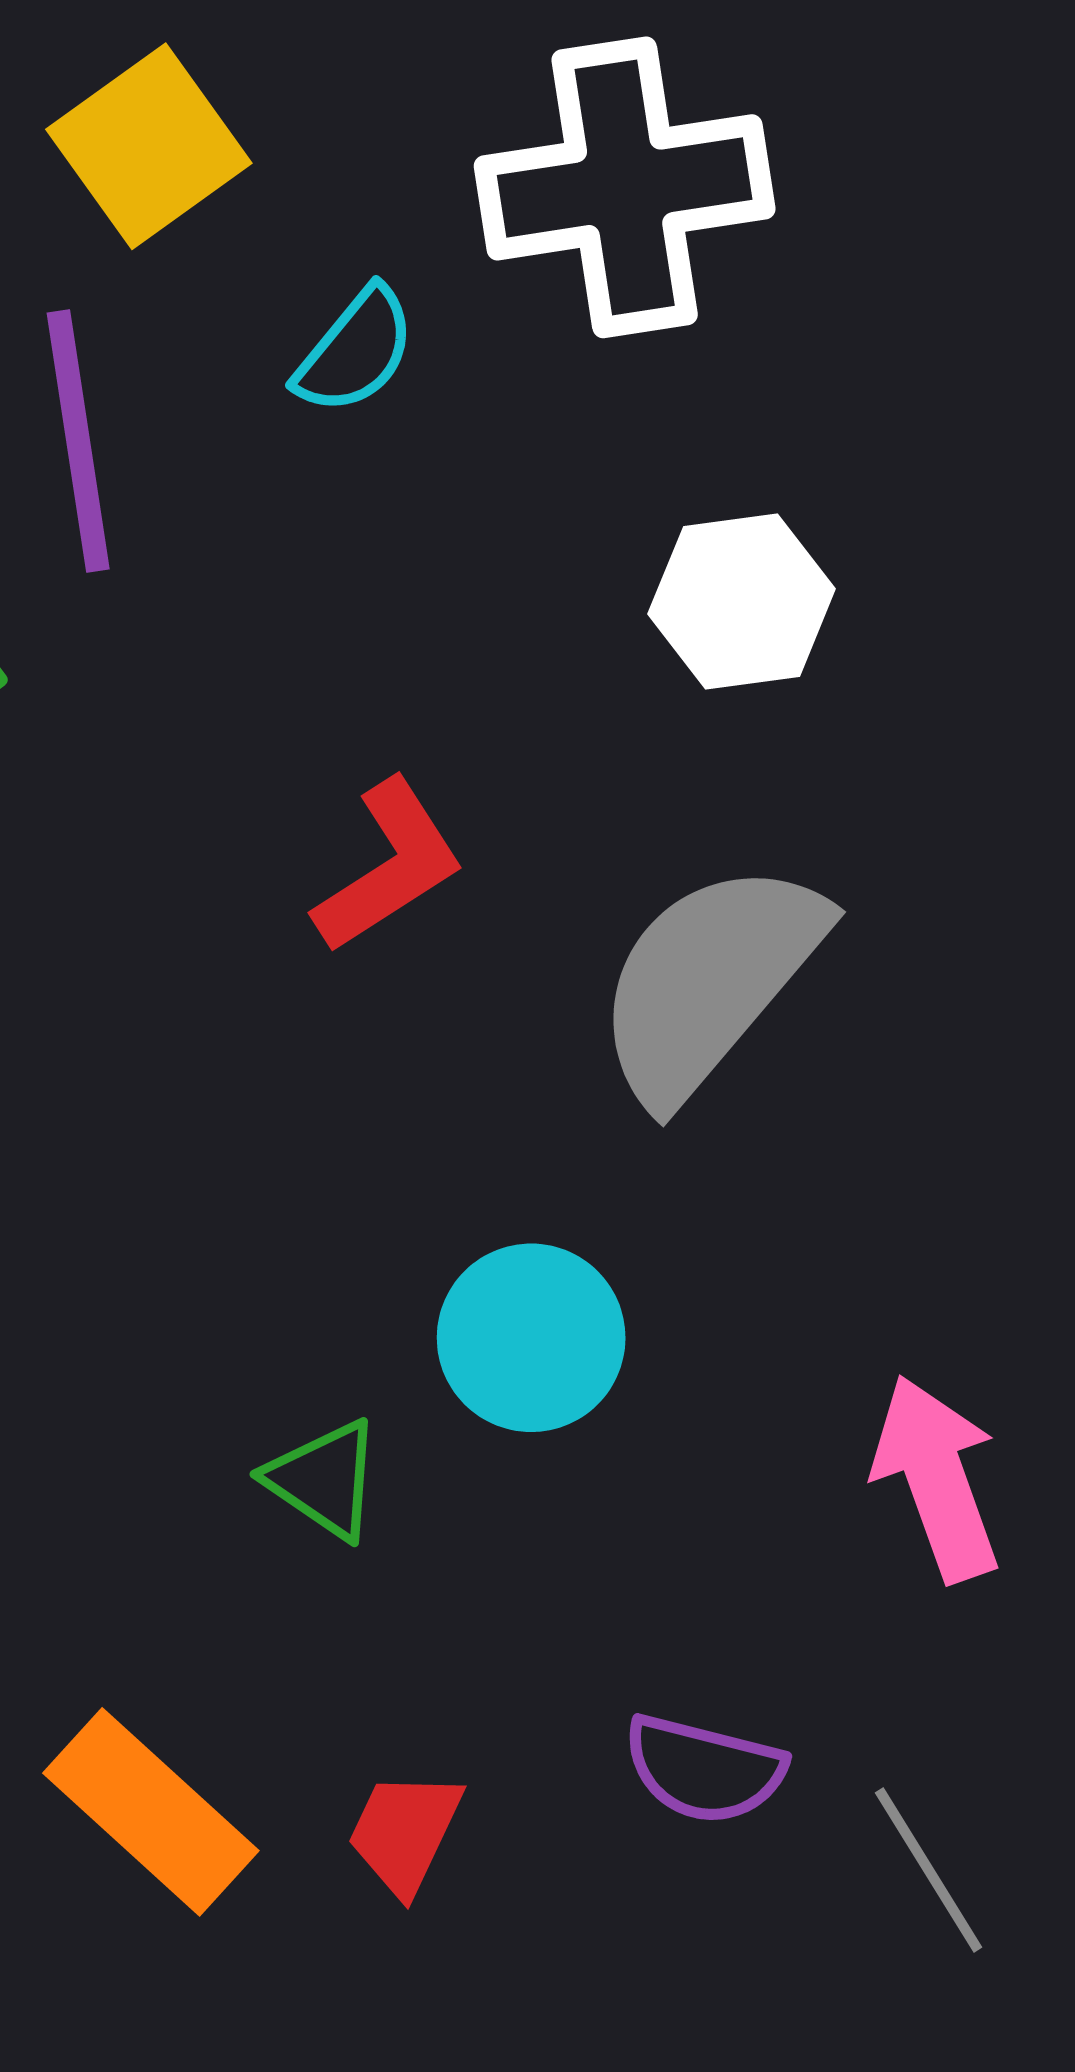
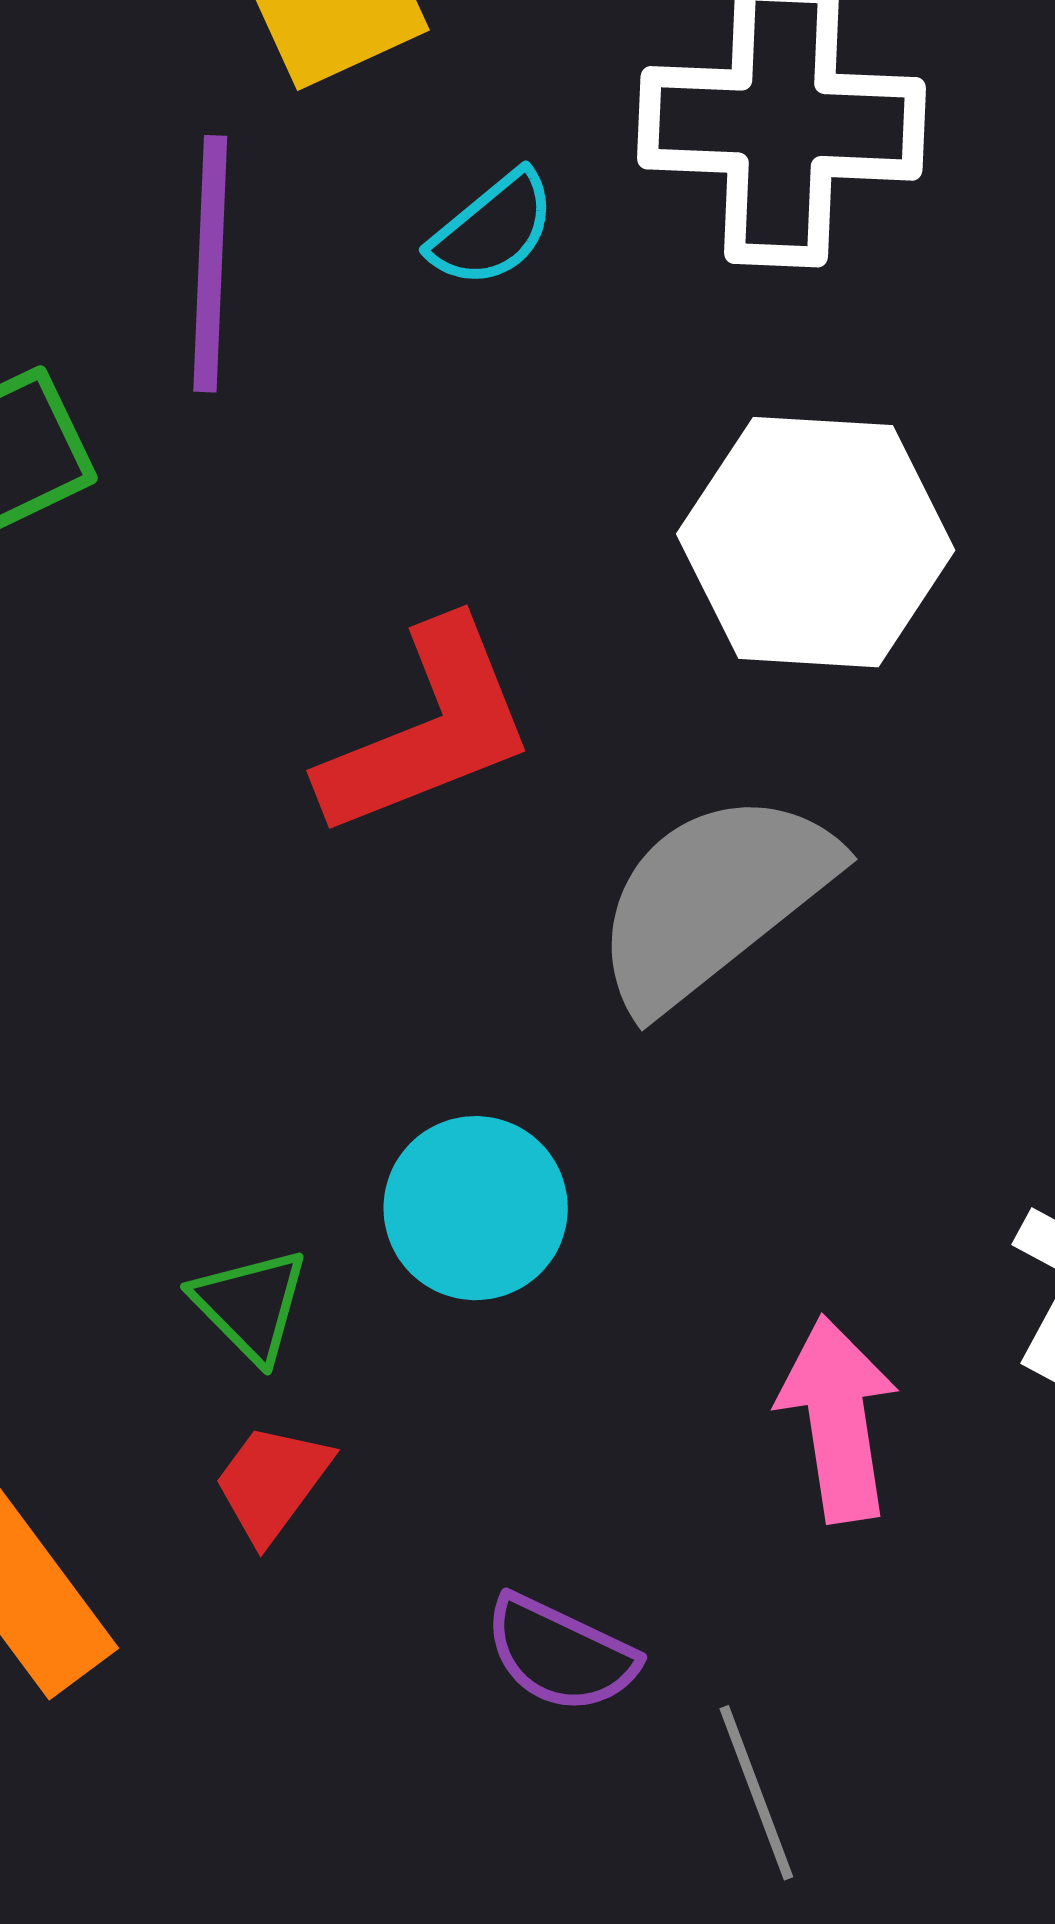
white hexagon: (742, 601) -> (816, 542), size x1.5
red L-shape: (389, 866) -> (428, 729), size x1.4
red trapezoid: (405, 1832) -> (272, 1483), moved

